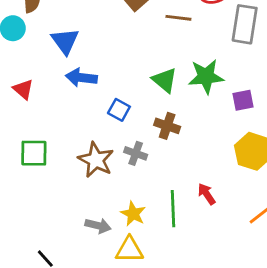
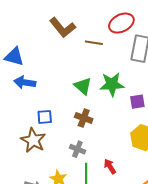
blue triangle: (65, 41) -> (14, 57), turned -40
blue square: (119, 110) -> (45, 117), moved, turned -35
gray cross: (136, 153) -> (77, 149), moved

